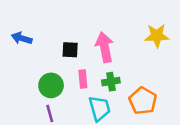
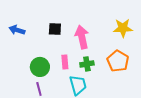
black square: (70, 50) -> (55, 29), moved
orange pentagon: (143, 101) -> (118, 61), moved

